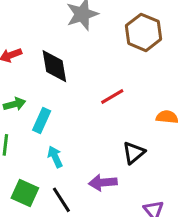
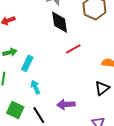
black diamond: (54, 66) -> (60, 22), moved
black triangle: (134, 153) -> (102, 88), moved

